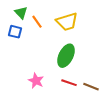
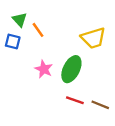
yellow trapezoid: (67, 22) -> (93, 38), moved
pink star: (36, 81) -> (44, 69), moved

